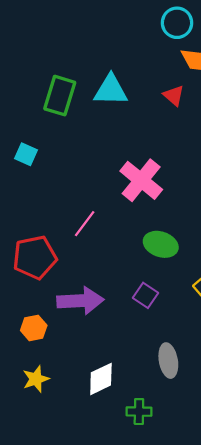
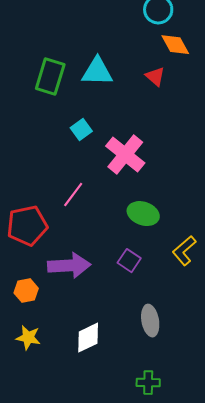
cyan square: (26, 154) -> (81, 130), moved, turned 30
yellow star: (36, 379) -> (28, 338), turned 30
green cross: (139, 412) -> (148, 383), moved

